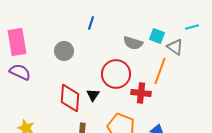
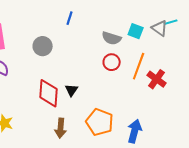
gray triangle: (175, 47) -> (160, 28), moved
red circle: (116, 74) -> (112, 62), moved, size x0.6
red cross: (141, 93) -> (157, 79), moved, turned 30

